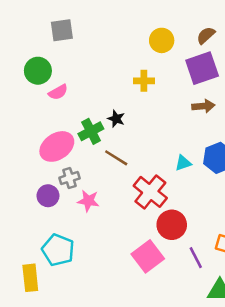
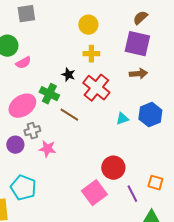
yellow circle: (162, 40) -> (88, 25), moved
purple square: (202, 68) -> (137, 44), turned 32
black star: (116, 119) -> (68, 75), moved
green cross: (91, 131) -> (49, 94), turned -36
red cross: (150, 192) -> (96, 88), moved

